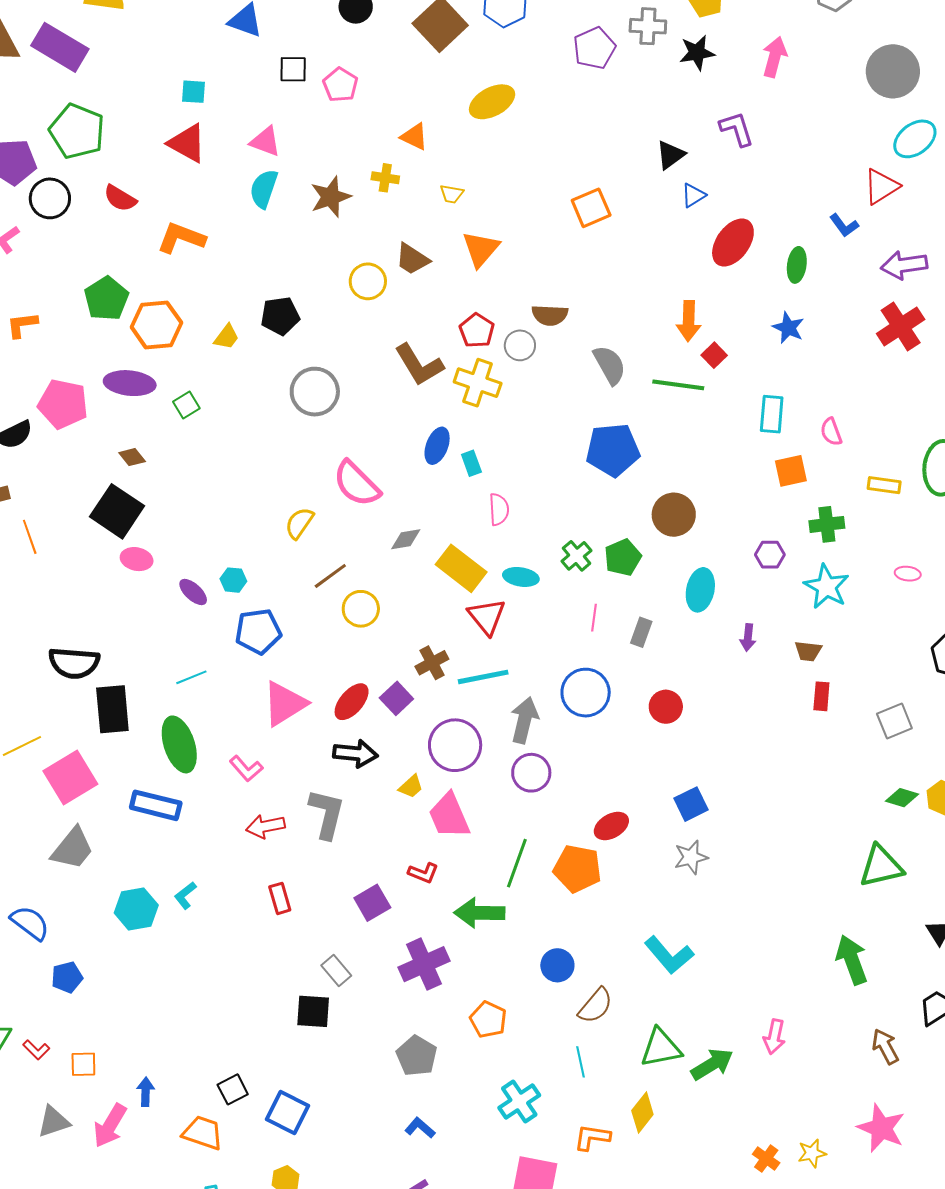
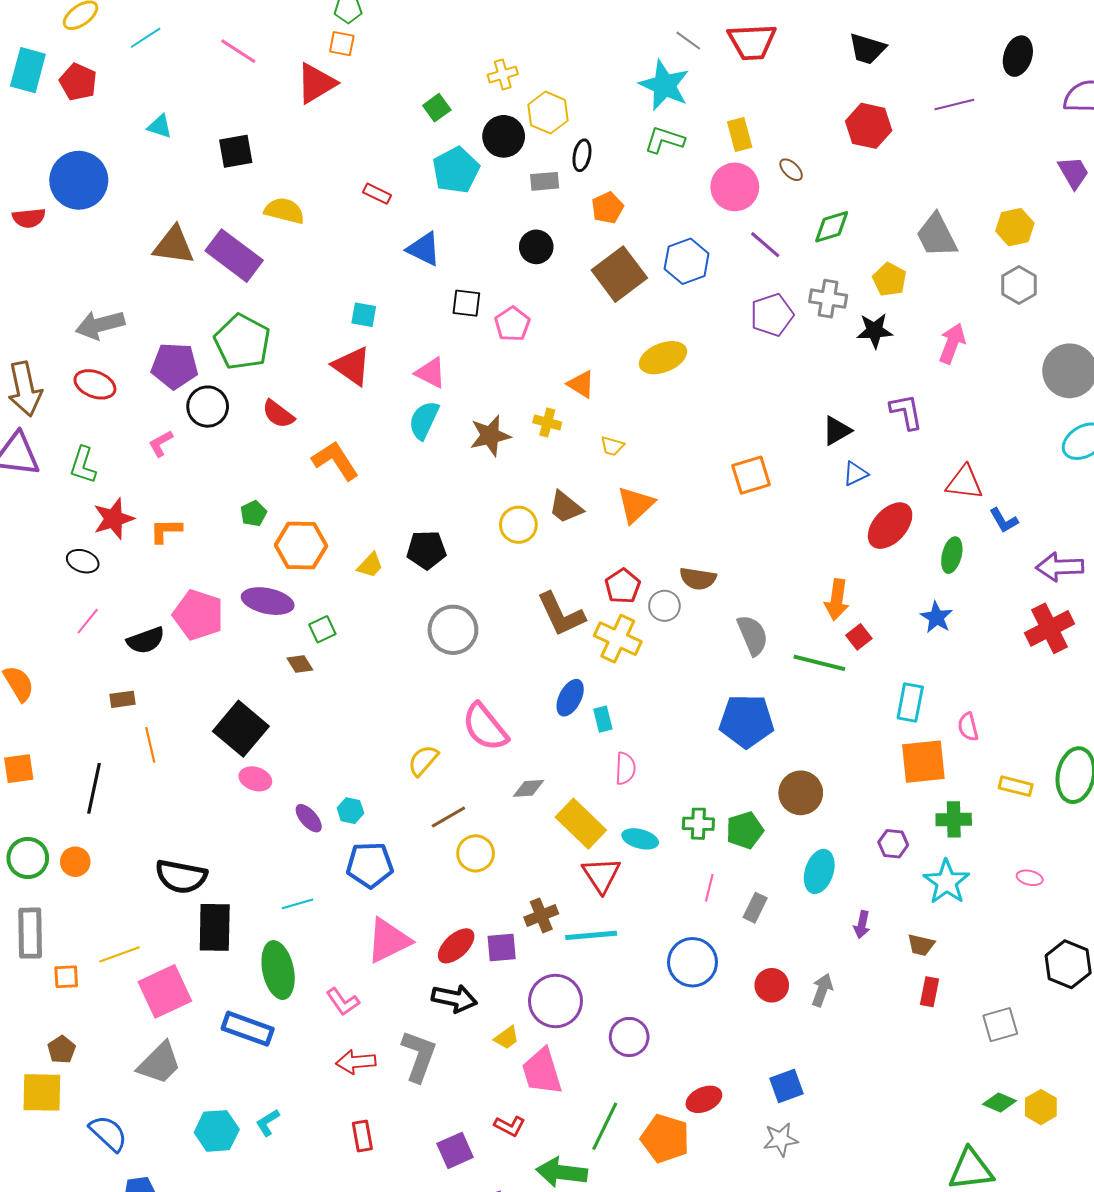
red triangle: (881, 187) -> (964, 483), moved, turned 33
orange L-shape: (181, 238) -> (335, 461), turned 30
green pentagon: (106, 299) -> (253, 513), size x0.6
brown diamond: (132, 457) -> (300, 664), moved
orange square: (791, 471) -> (923, 762), size x1.4
green cross: (576, 556) -> (698, 824), turned 36
purple square: (396, 698) -> (502, 947), turned 32
gray arrow: (524, 720) -> (822, 990), moved, size x0.7

